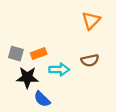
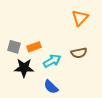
cyan arrow: (59, 70) -> (52, 61), turned -30
blue semicircle: (42, 99) -> (51, 87), moved

